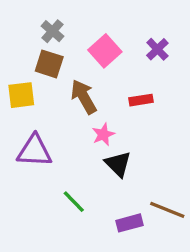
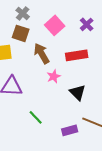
red rectangle: (141, 100) -> (77, 55), size x1.5
black triangle: (118, 164) -> (78, 92), moved

